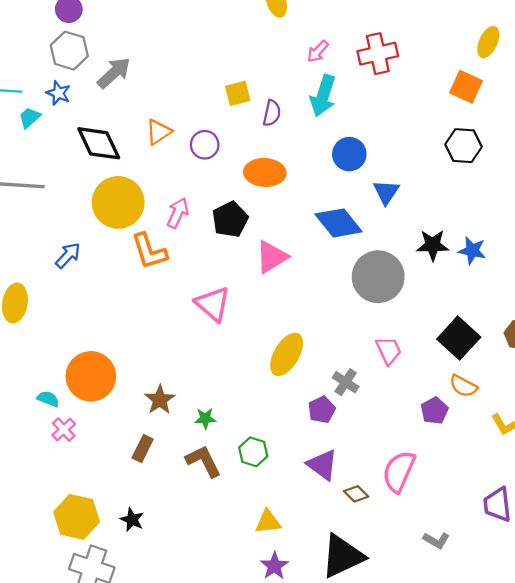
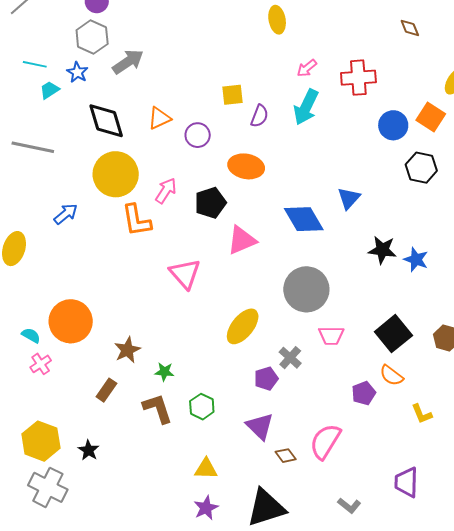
blue circle: (349, 154) -> (393, 125), moved
gray circle: (378, 277) -> (306, 289), moved
pink trapezoid: (389, 350) -> (331, 336), turned 108

